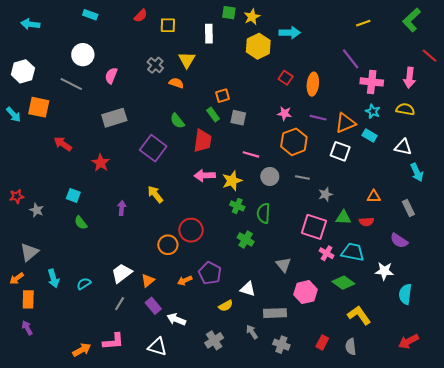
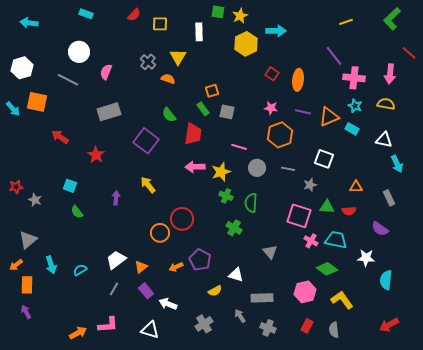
white square: (340, 151) -> (324, 159), moved
pink hexagon: (306, 292) -> (305, 292), moved

